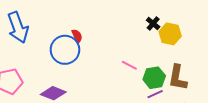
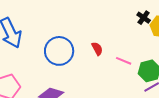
red semicircle: (77, 36) -> (97, 49), moved

